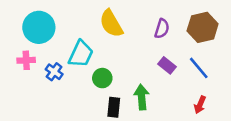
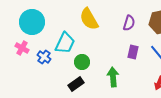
pink cross: (26, 60) -> (22, 48), turned 32
purple rectangle: (167, 65) -> (133, 52), turned 64
black rectangle: (114, 107) -> (76, 84), moved, turned 49

